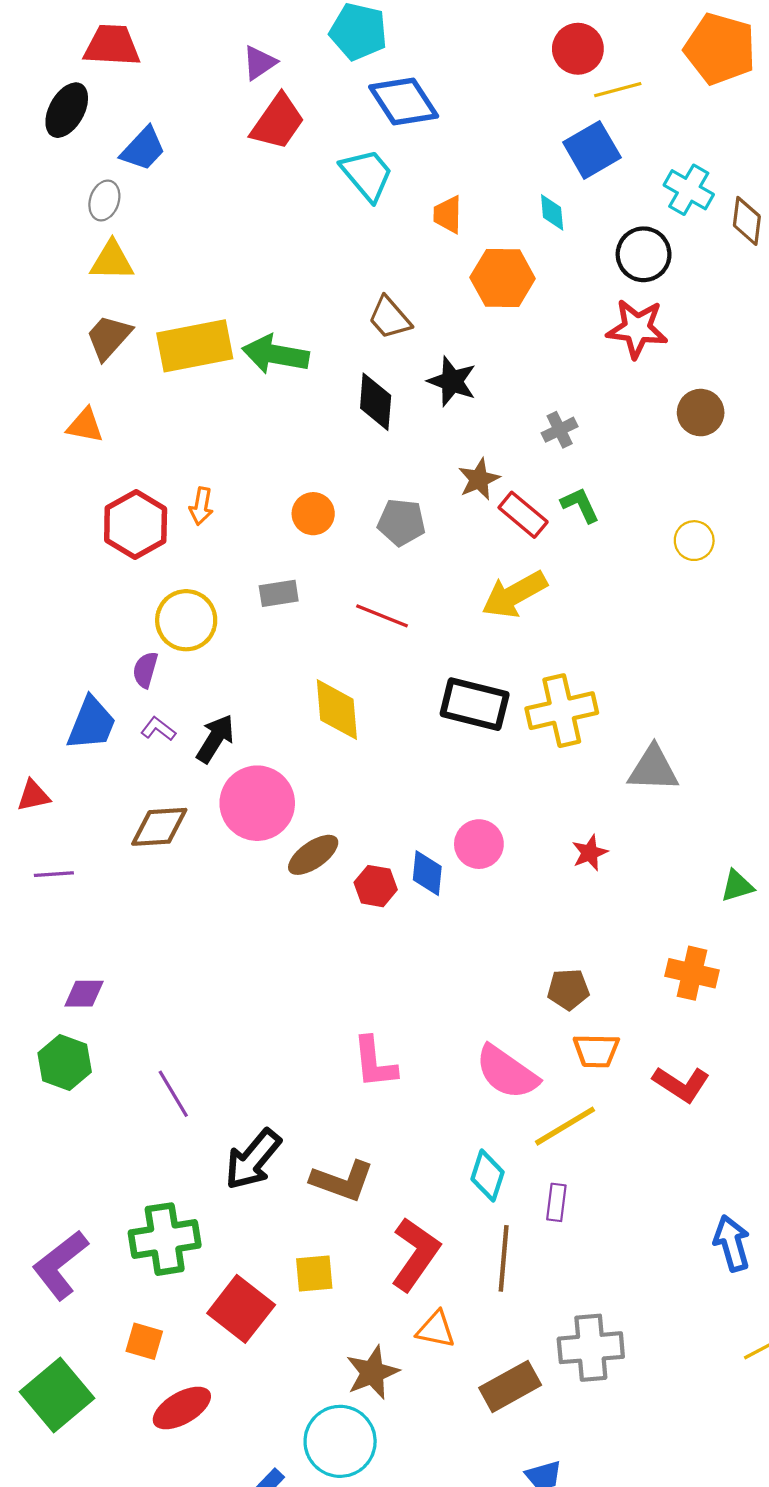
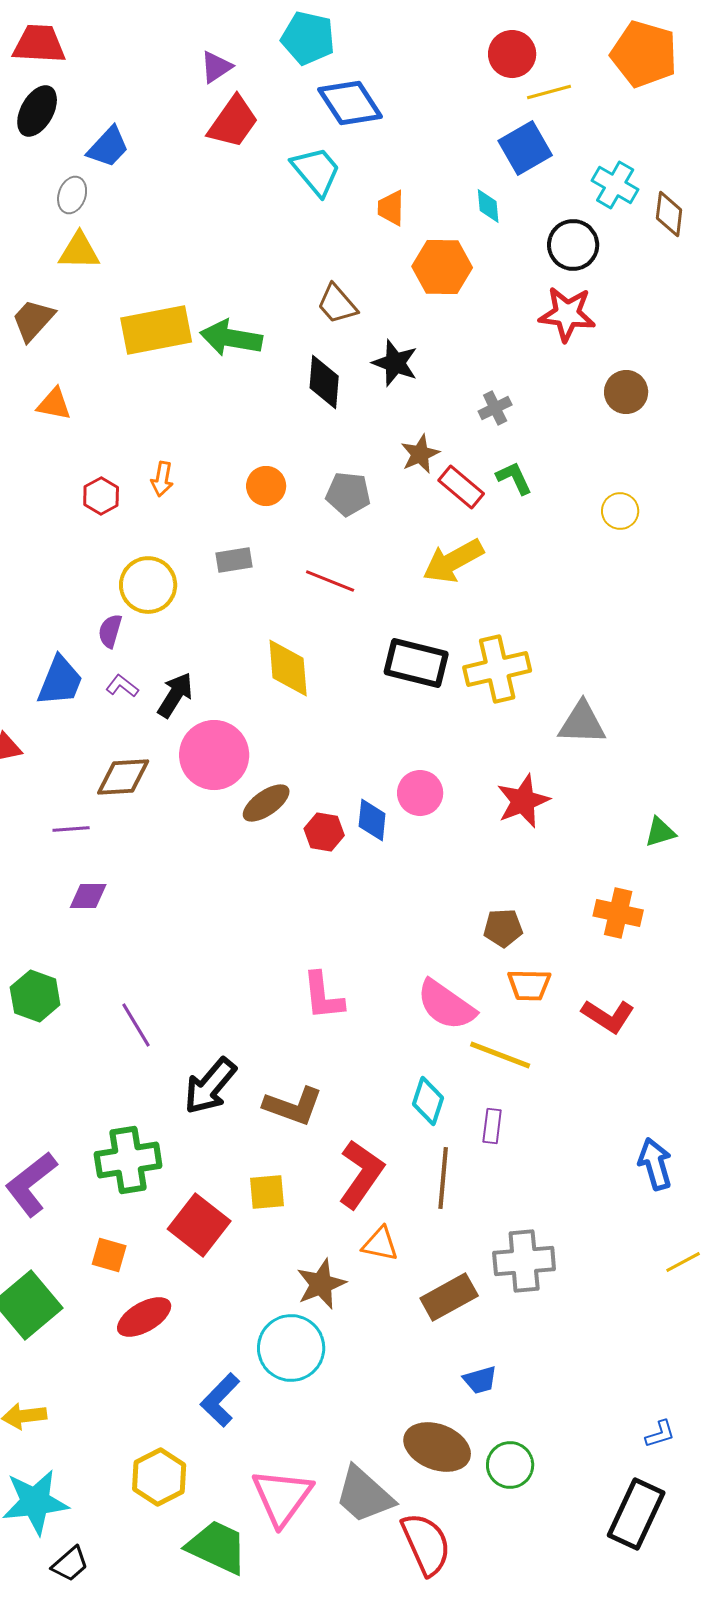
red trapezoid: (112, 46) -> (39, 44), moved
brown trapezoid: (109, 337) -> (33, 320), moved
red hexagon: (136, 524) -> (101, 496), size x0.6
red star: (590, 853) -> (523, 801), size x1.6
purple line: (54, 874) -> (71, 829), moved
purple diamond: (84, 994) -> (88, 896), moved
yellow line: (565, 1126) -> (500, 1055), turned 52

